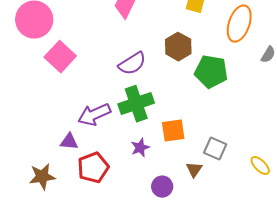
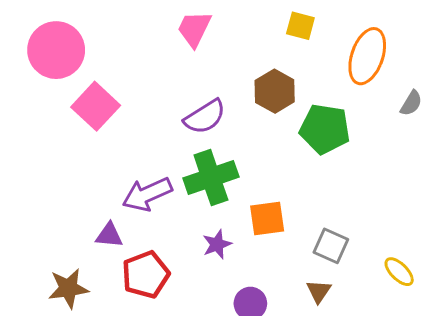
brown triangle: (194, 170) -> (319, 291), moved

